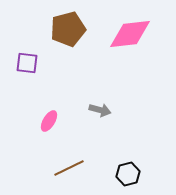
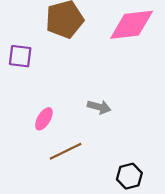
brown line: (69, 168) -> (66, 151), moved

